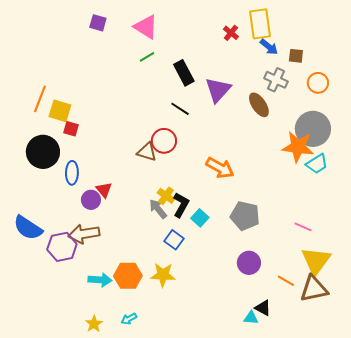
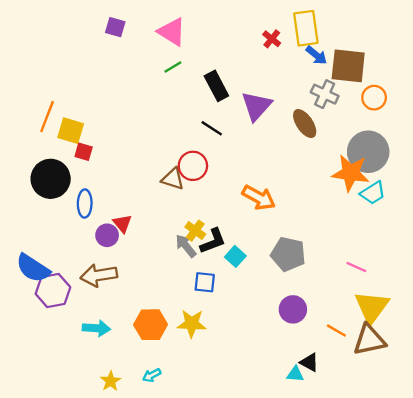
brown square: (296, 56) -> (348, 66), size x2.0
black L-shape: (181, 205) -> (213, 241), turned 40
blue square: (174, 240) -> (205, 282), turned -30
purple hexagon: (62, 247) -> (53, 291), moved
cyan arrow: (100, 280) -> (96, 328), moved

